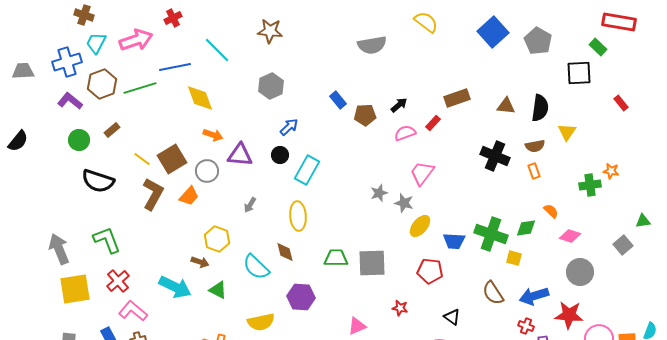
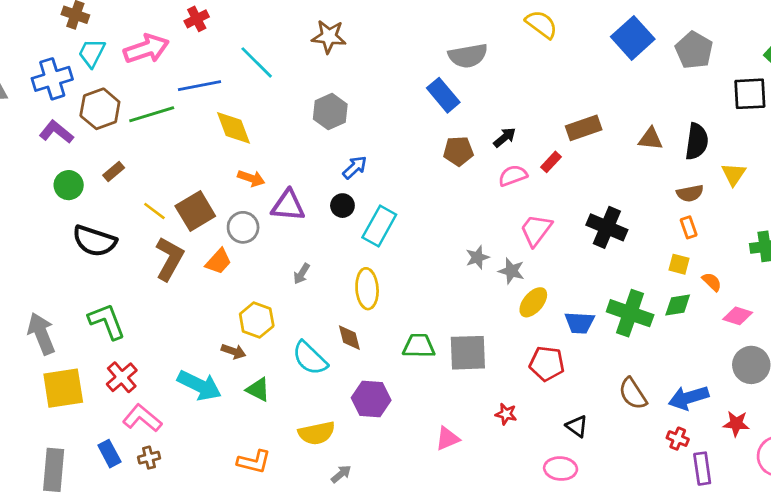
blue rectangle: (338, 100) -> (443, 95), moved, size x1.4
black cross: (495, 156) -> (607, 227), moved
yellow square: (514, 258) -> (679, 264), moved
red star: (569, 315) -> (736, 424), size x0.7

